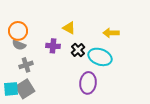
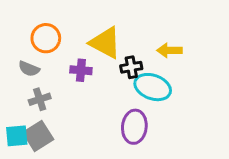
yellow triangle: (69, 28) -> (105, 43), size x1.6
orange circle: (18, 31) -> (46, 38), moved
black cross: (78, 50) -> (131, 67), moved, turned 32

